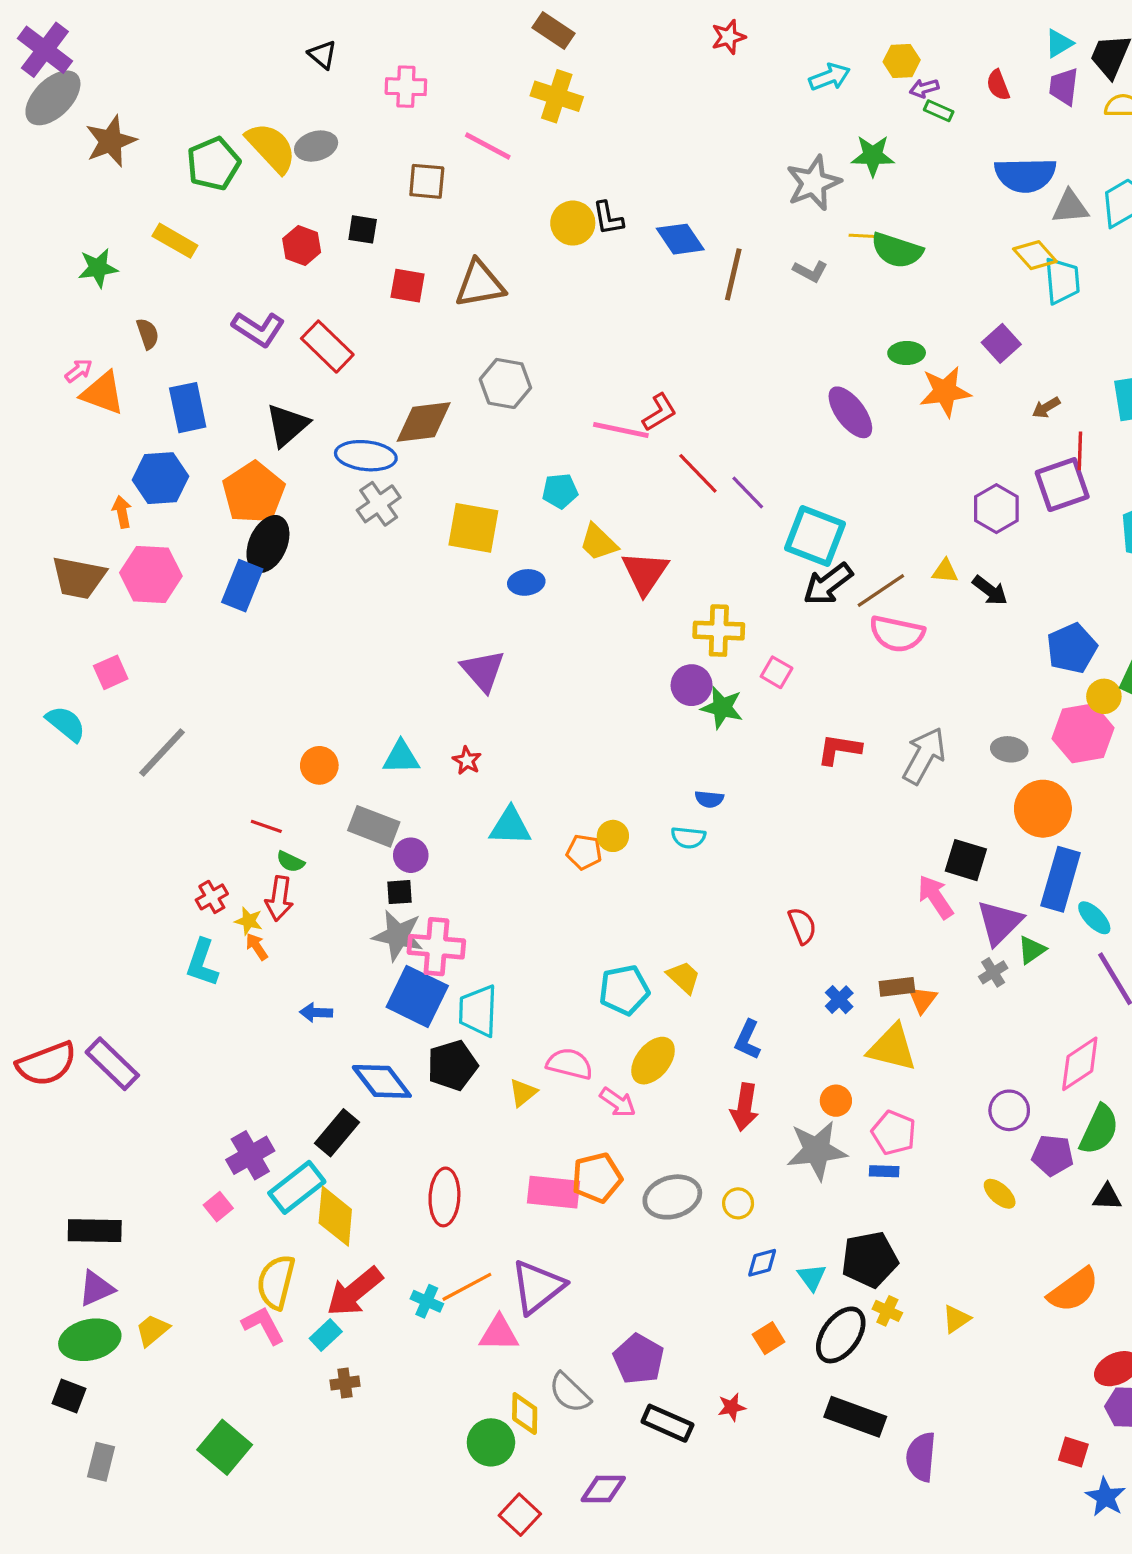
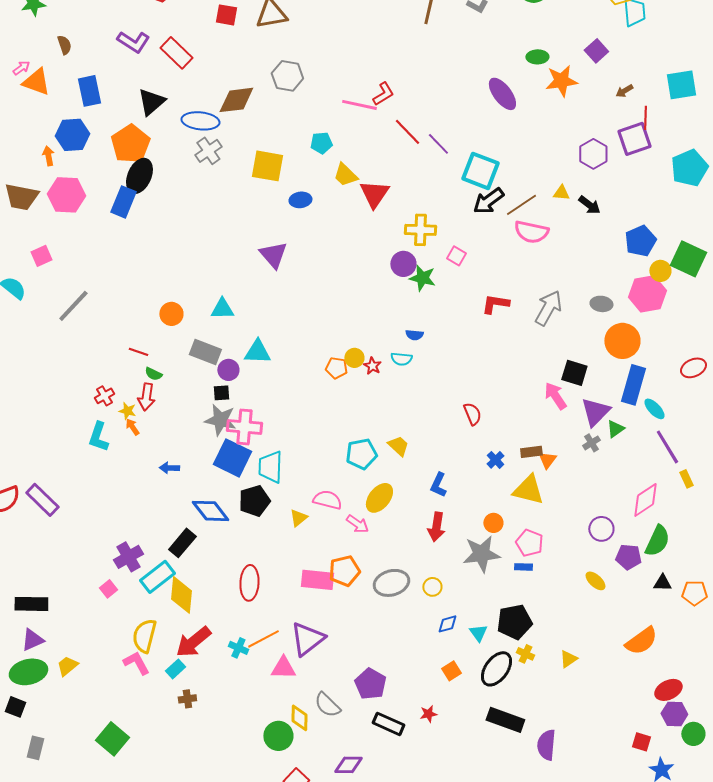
red star: (467, 761) -> (372, 366), moved
cyan triangle: (510, 826) -> (257, 352), moved

